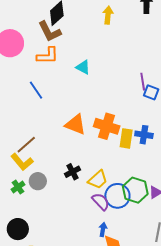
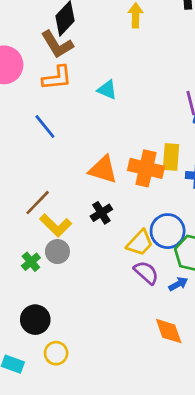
yellow rectangle: (126, 138) -> (171, 157), moved
yellow L-shape: (22, 162) -> (56, 225), moved
black cross: (72, 172) -> (101, 213), moved
blue circle: (117, 196) -> (168, 231), moved
blue arrow: (103, 229) -> (178, 284), moved, turned 56

